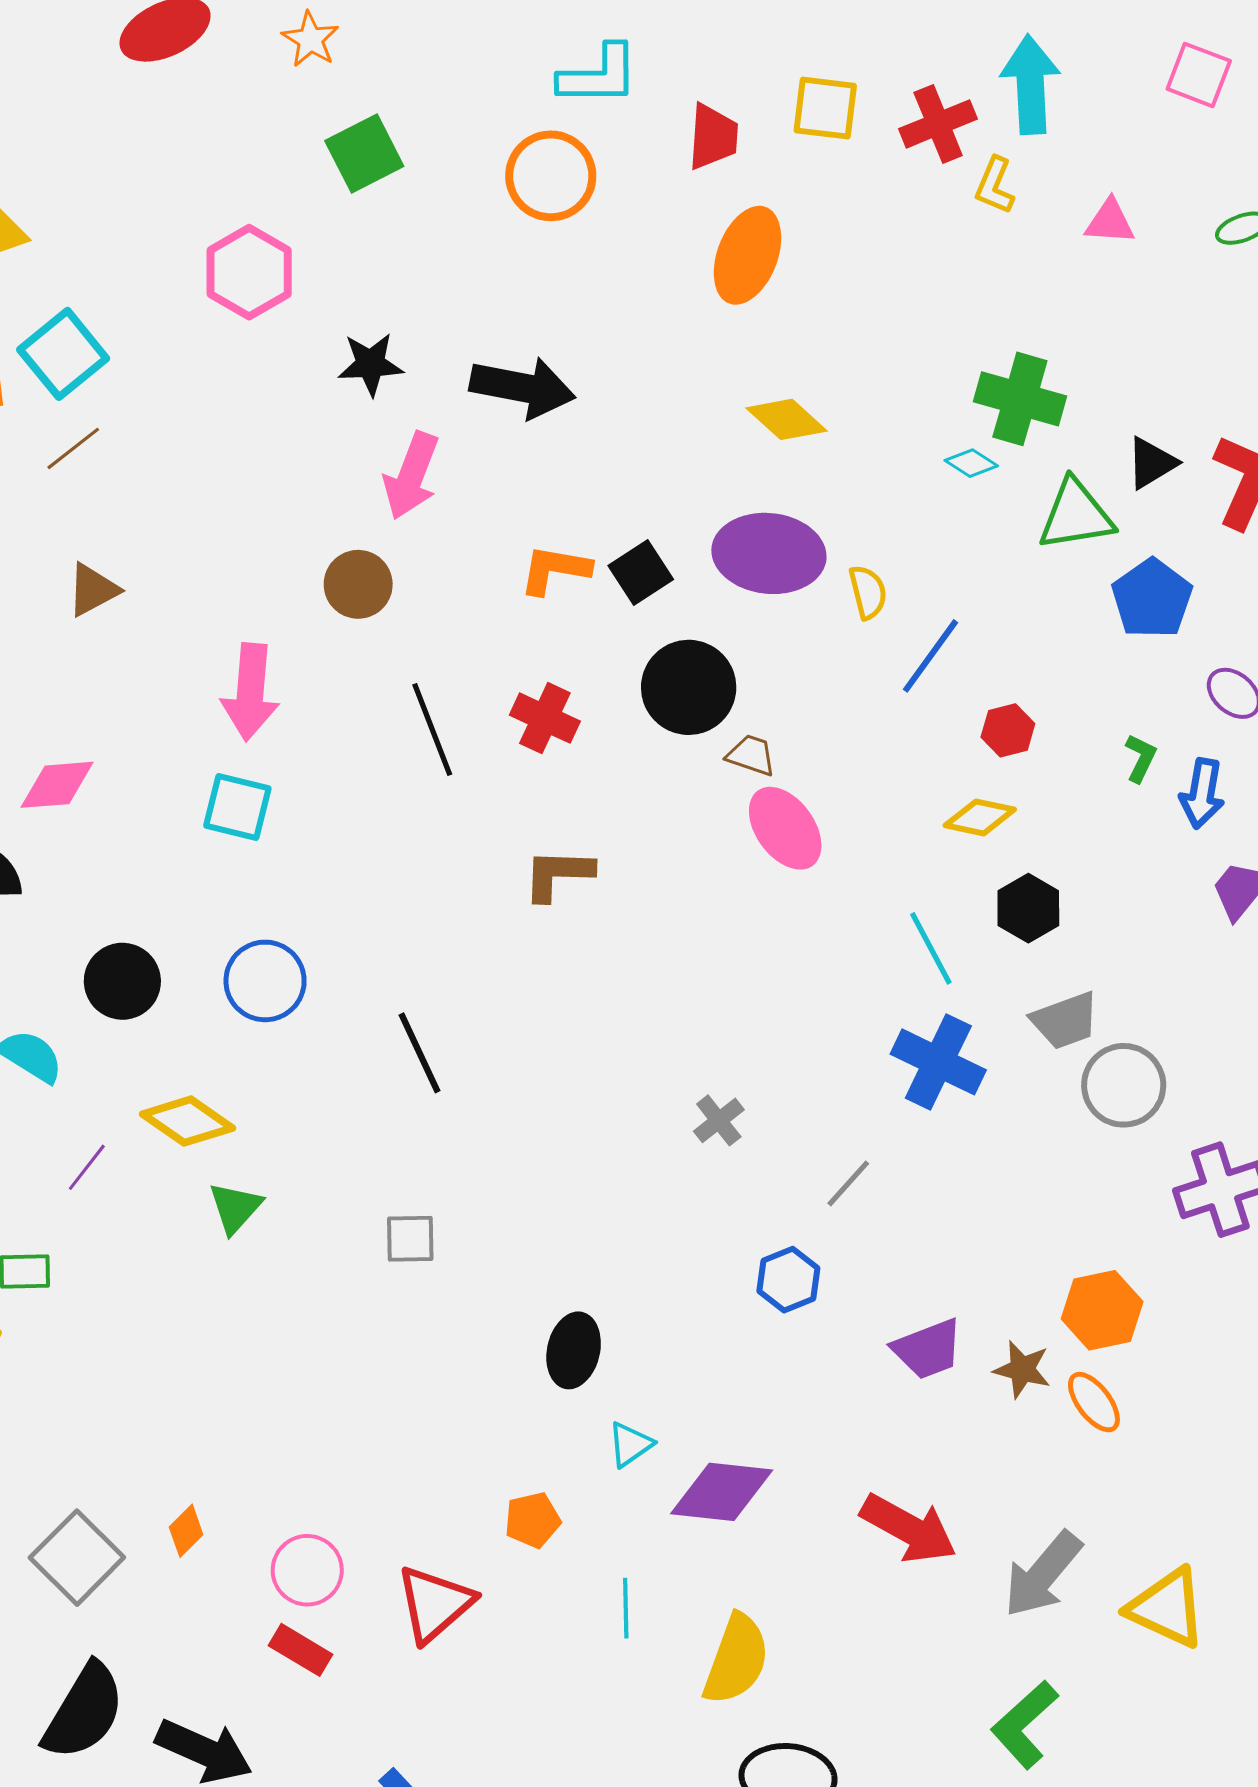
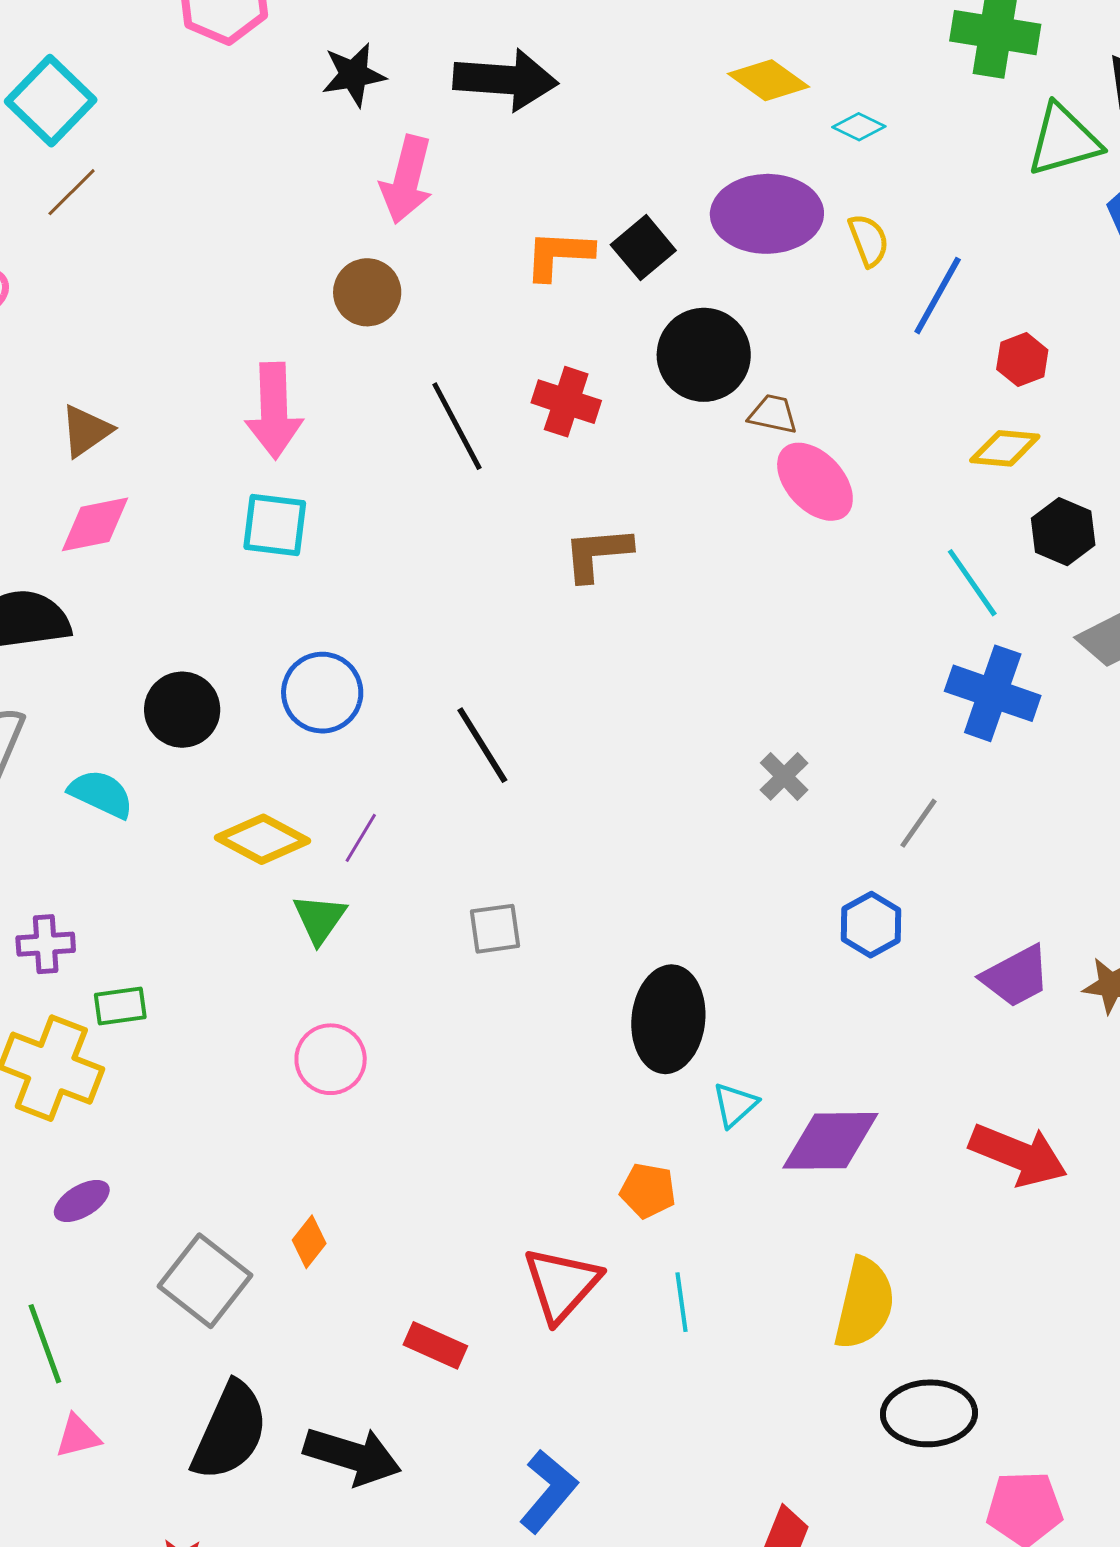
cyan diamond: (971, 463) -> (859, 127), moved
brown triangle: (93, 590) -> (86, 431), moved
purple line: (87, 1167) -> (361, 838), moved
black ellipse: (574, 1350) -> (668, 1019), size x1.4
orange pentagon: (532, 1520) -> (648, 1191), turned 30
pink circle: (307, 1570) -> (331, 1059), moved
cyan line: (626, 1608) -> (682, 1302), moved

